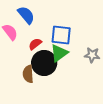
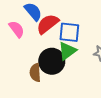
red semicircle: (35, 44) -> (48, 24), moved, size x1.6

